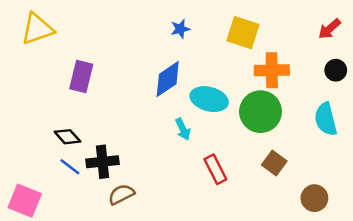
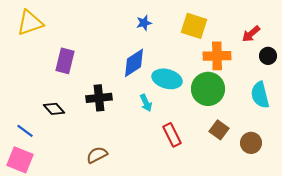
red arrow: (329, 29) -> (251, 34), moved
black cross: (103, 162) -> (99, 98), moved
blue line: (70, 167) -> (25, 131), moved
brown circle: (314, 198) -> (251, 143), moved

